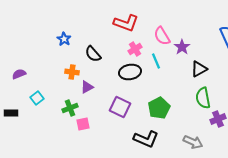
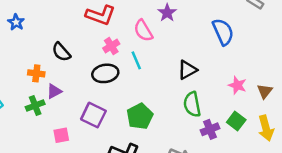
blue star: (64, 39) -> (16, 22), moved
purple star: (182, 47) -> (167, 13), moved
green cross: (70, 108) -> (35, 106), moved
pink square: (83, 124) -> (61, 135), moved

